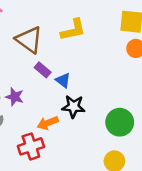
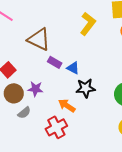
yellow L-shape: (73, 30) -> (88, 24), moved, turned -30
orange arrow: (48, 123) -> (67, 106), turned 66

